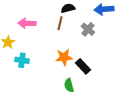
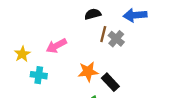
pink arrow: (27, 23) -> (56, 46), moved, turned -30
brown line: (60, 23) -> (103, 34), moved

